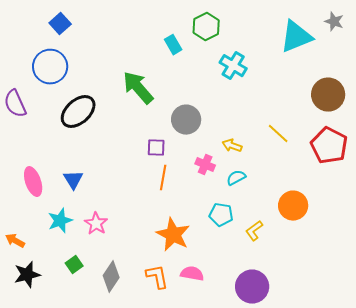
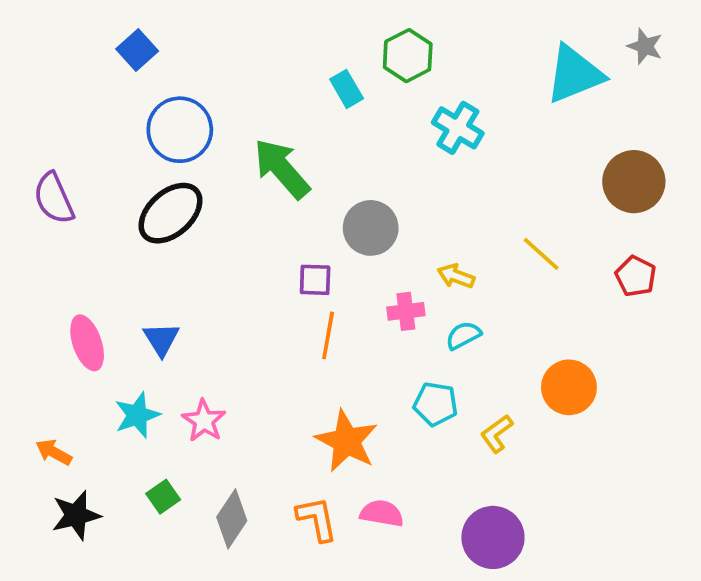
blue circle: (50, 67) -> (180, 130), moved
red pentagon: (329, 146) -> (636, 276), size x0.6
pink cross: (205, 165) -> (406, 311), turned -30

